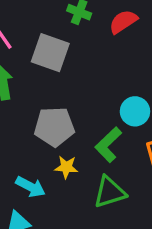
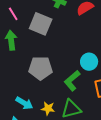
yellow star: (66, 167) -> (48, 109), moved

